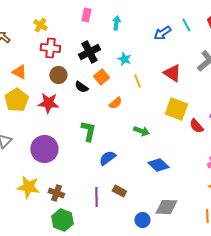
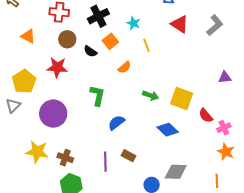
red triangle: (172, 73) -> (180, 24), moved
yellow pentagon: (16, 100) -> (24, 81), moved
yellow square: (176, 109) -> (182, 98), moved
red semicircle: (196, 126) -> (206, 116), moved

